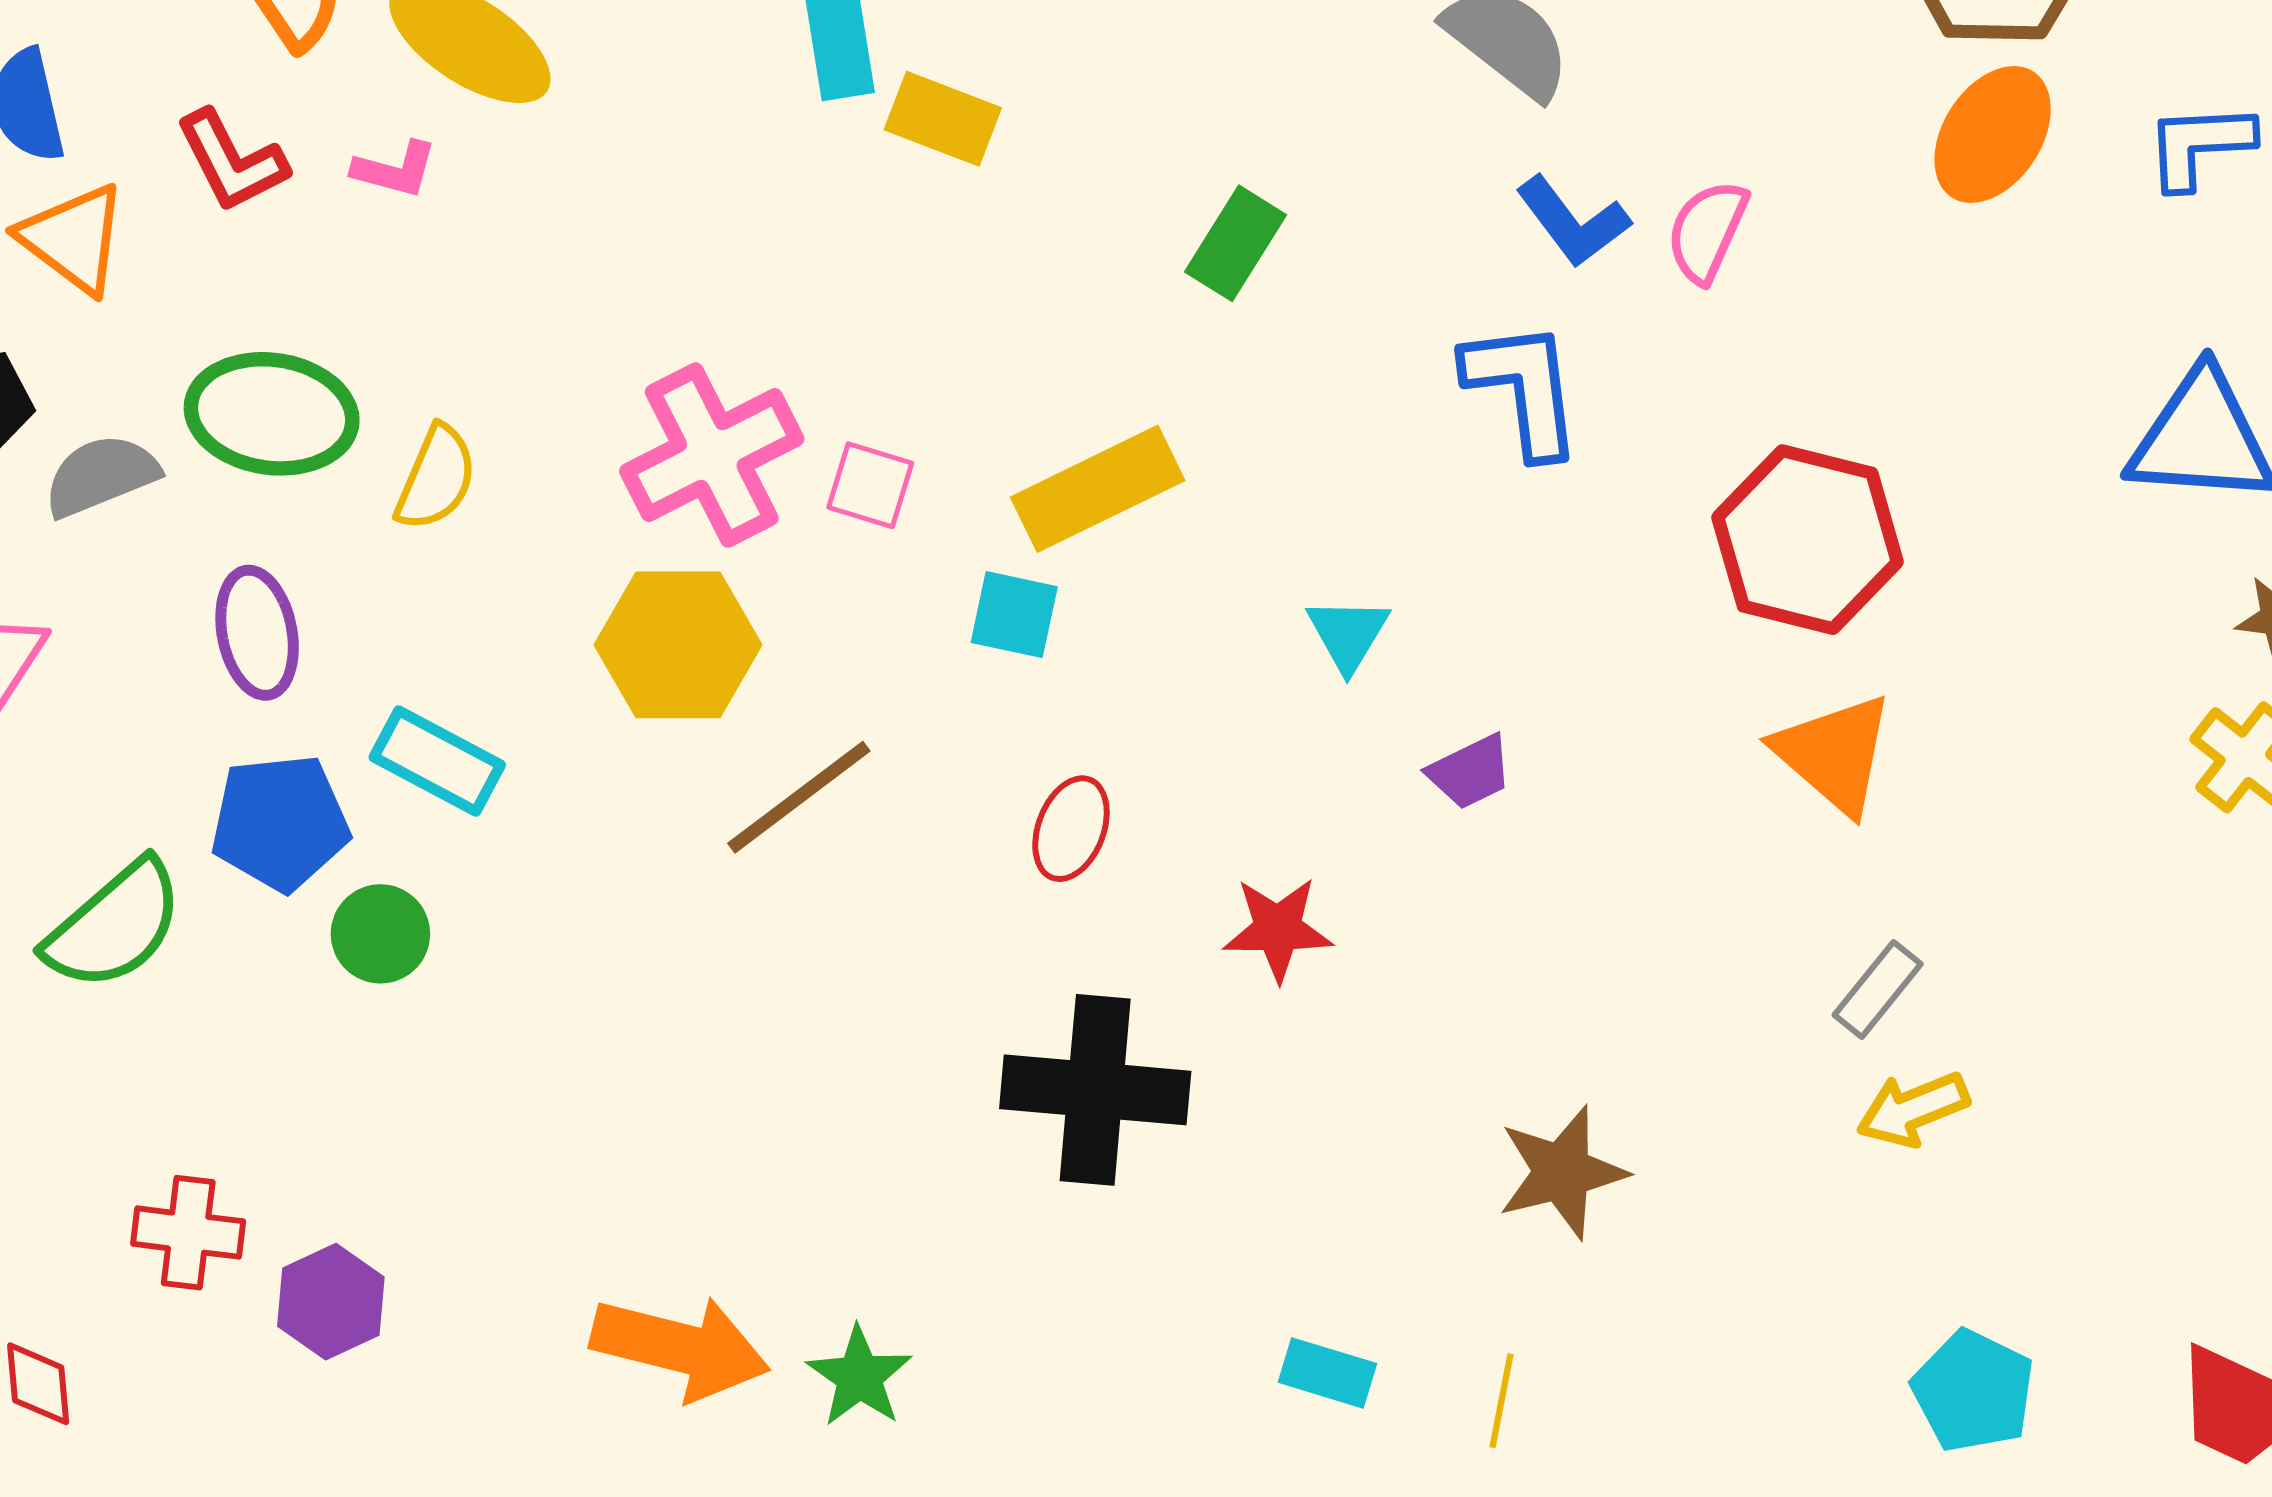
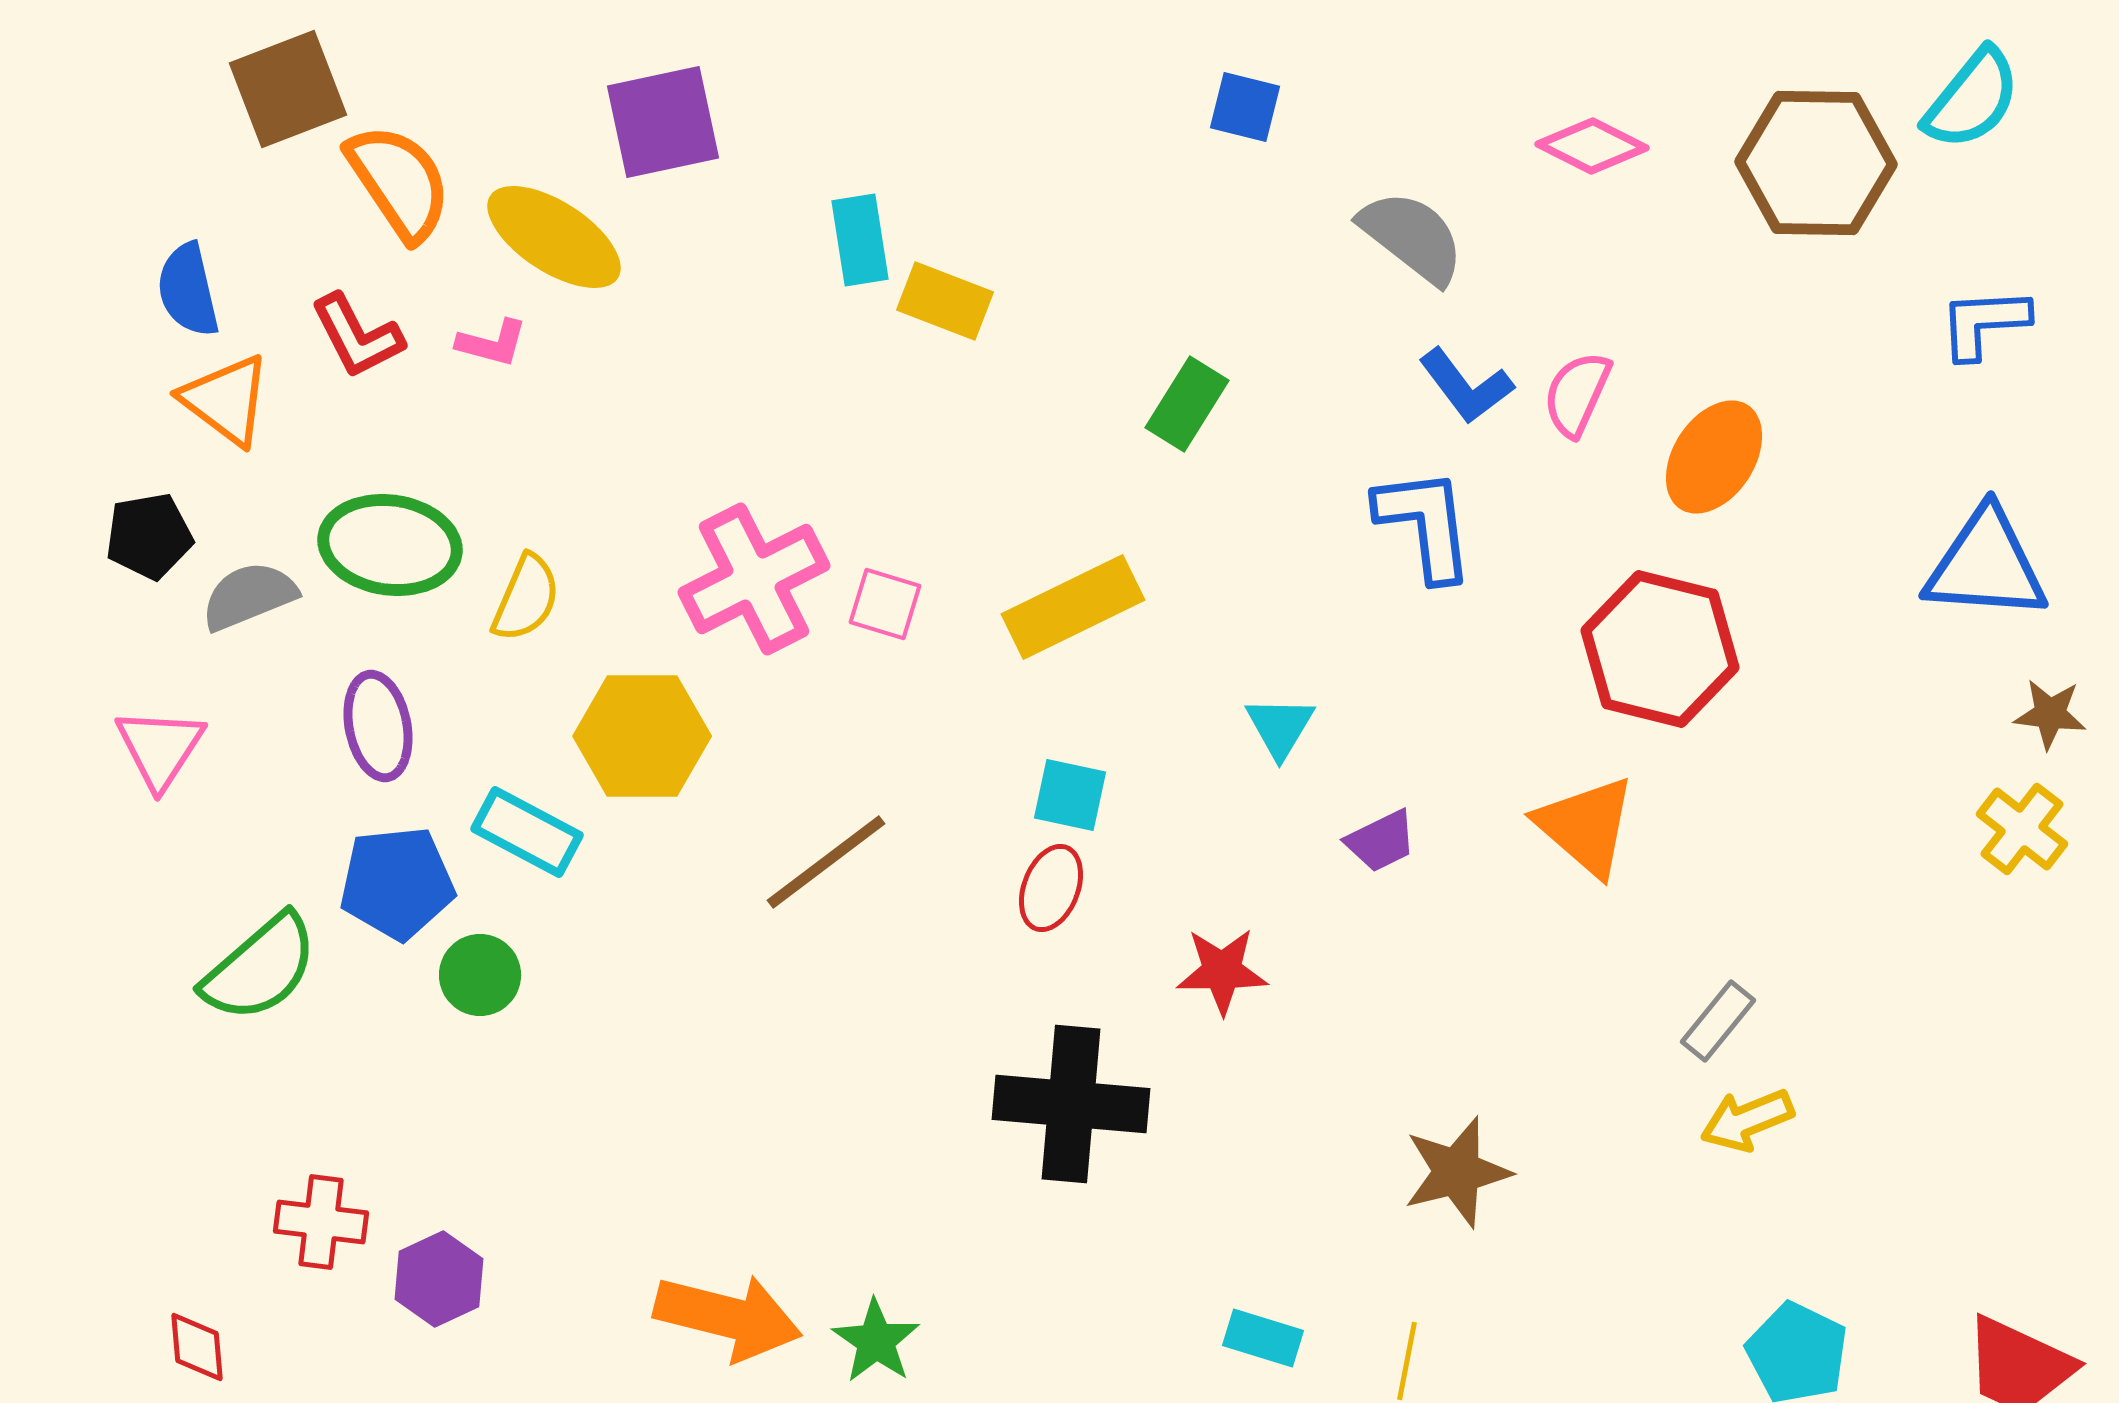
orange ellipse: (1993, 134) -> (1714, 457), moved
cyan square: (1014, 615) -> (1070, 795), moved
yellow hexagon: (678, 645) -> (642, 736), moved
orange triangle: (1834, 754) -> (1586, 826), moved

